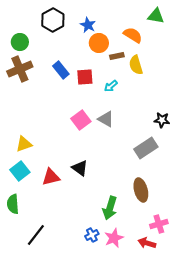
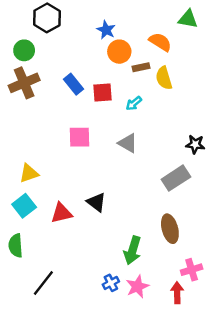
black hexagon: (53, 20) -> (47, 18), moved
pink square: (81, 120) -> (80, 137), moved, turned 36
red arrow: (147, 243) -> (177, 293), turned 72

